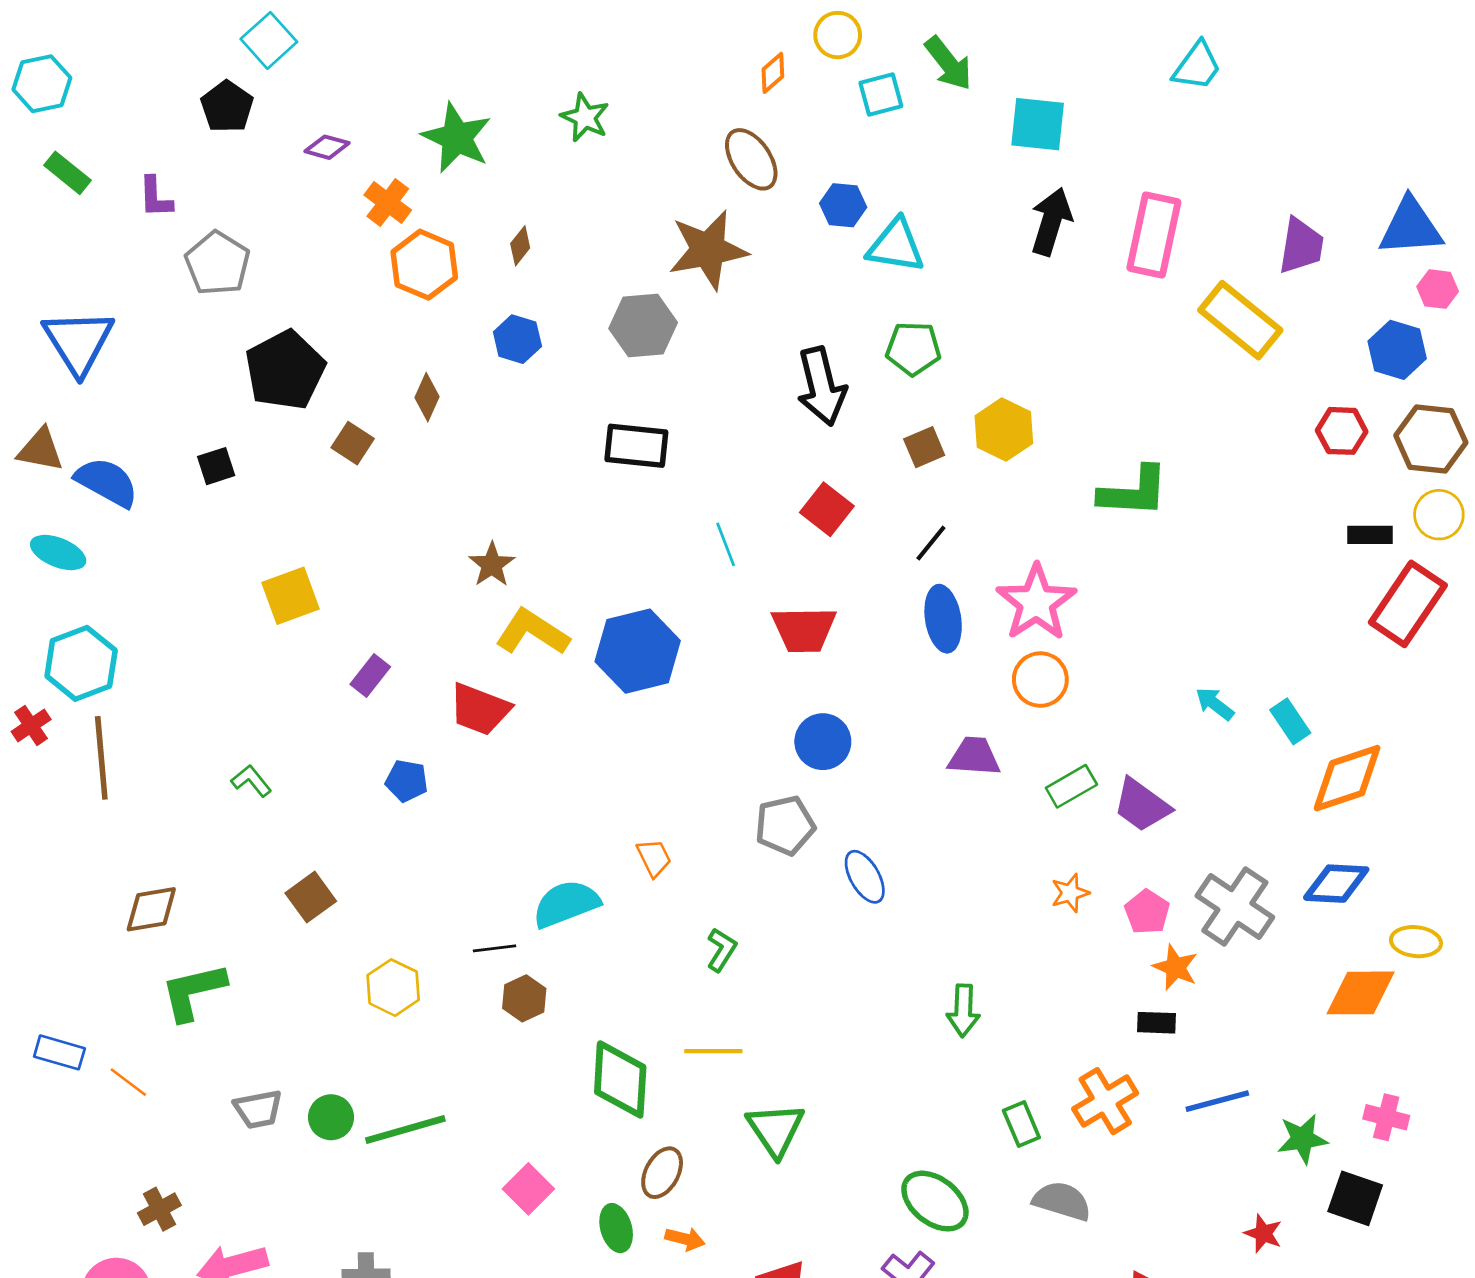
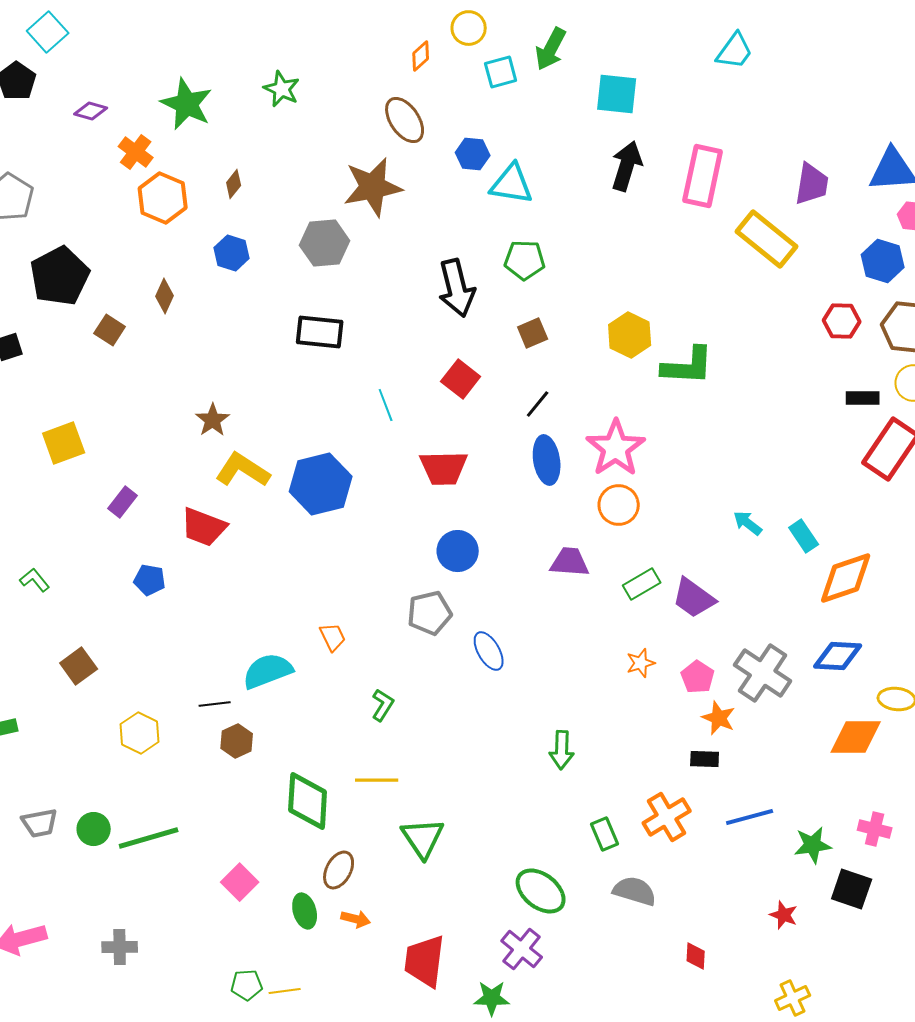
green arrow: (948, 63) -> (551, 49), turned 66
yellow hexagon: (1004, 430) -> (630, 335), moved

